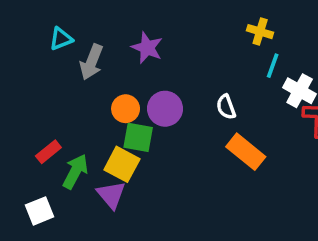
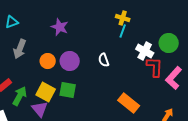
gray arrow: (91, 62) -> (20, 49), moved
cyan line: (273, 66) -> (123, 31), moved
green square: (138, 137) -> (68, 90), moved
orange rectangle: (246, 152) -> (129, 103), moved

